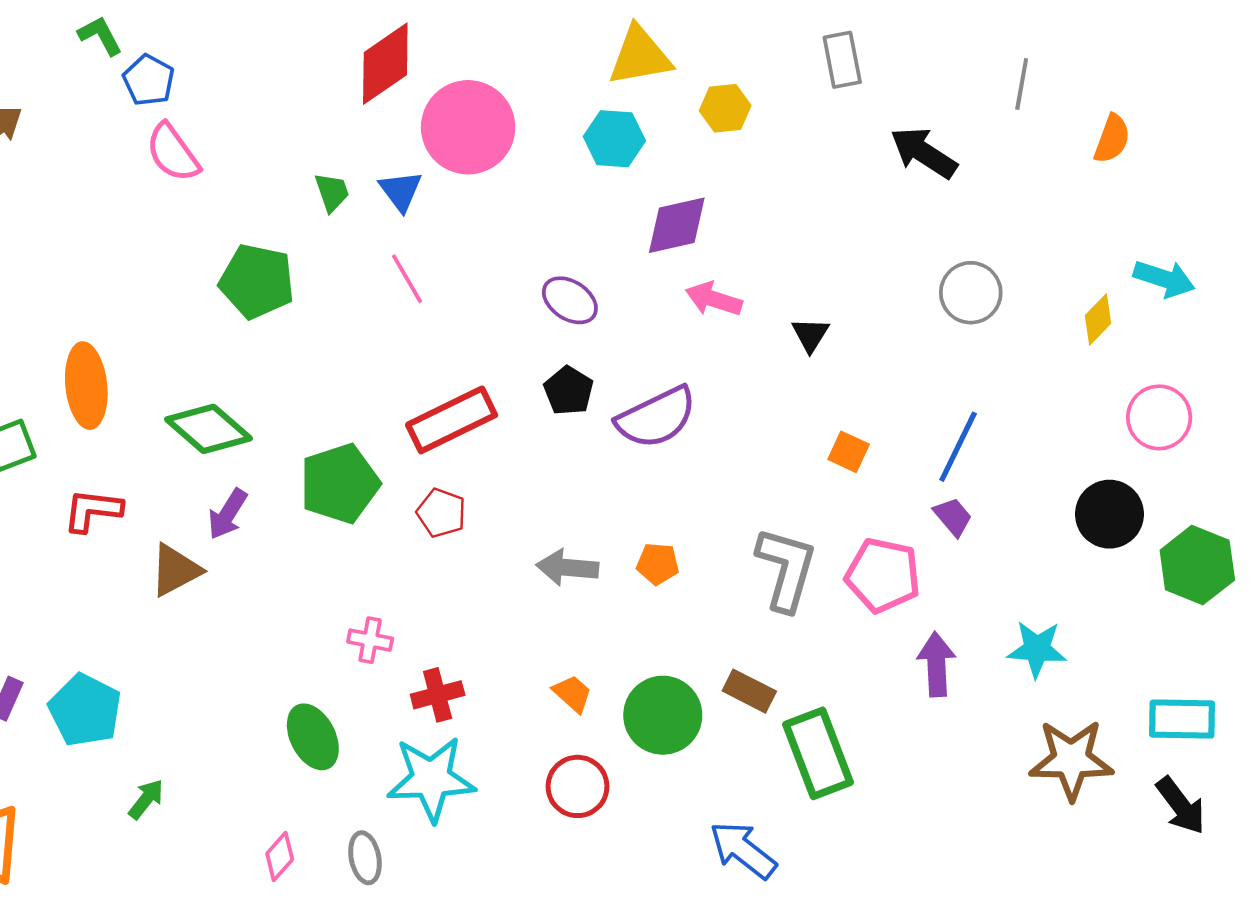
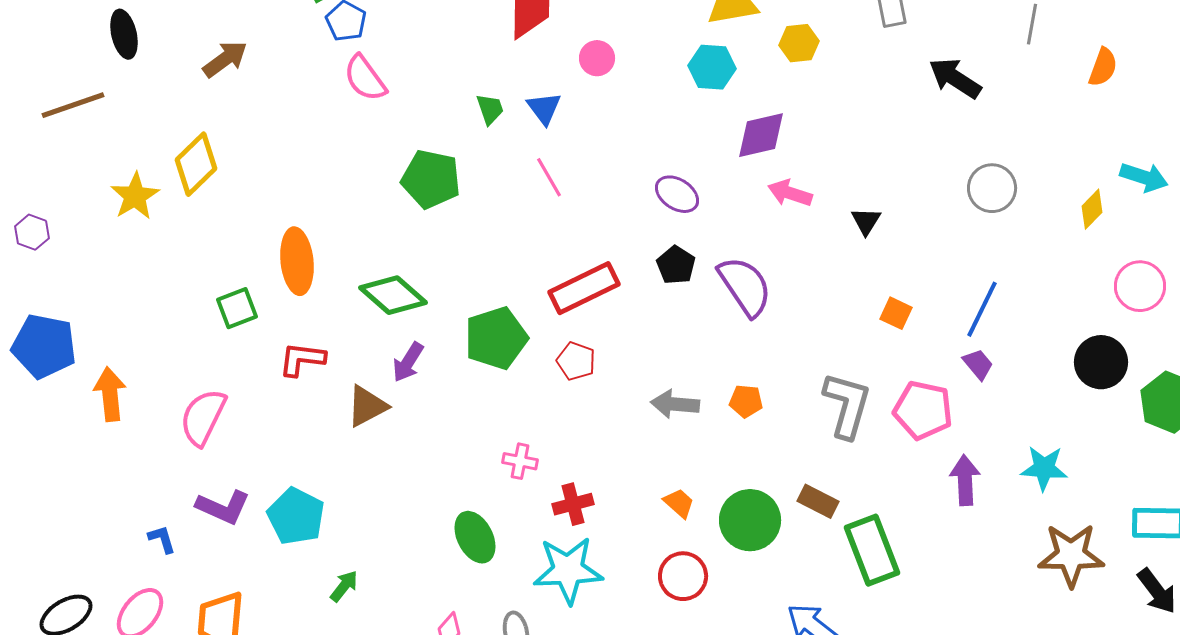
pink circle: (468, 127) -> (597, 58), size x0.5
purple semicircle: (656, 417) -> (745, 286), turned -98

